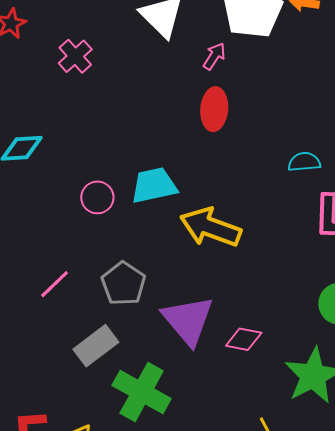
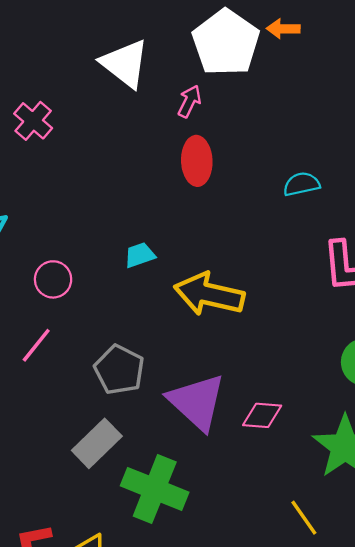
cyan semicircle: (304, 162) -> (302, 184), moved
cyan trapezoid: (154, 185) -> (140, 255), size x0.6
pink circle: (97, 197) -> (53, 279), moved
pink line: (55, 284) -> (36, 345), moved

